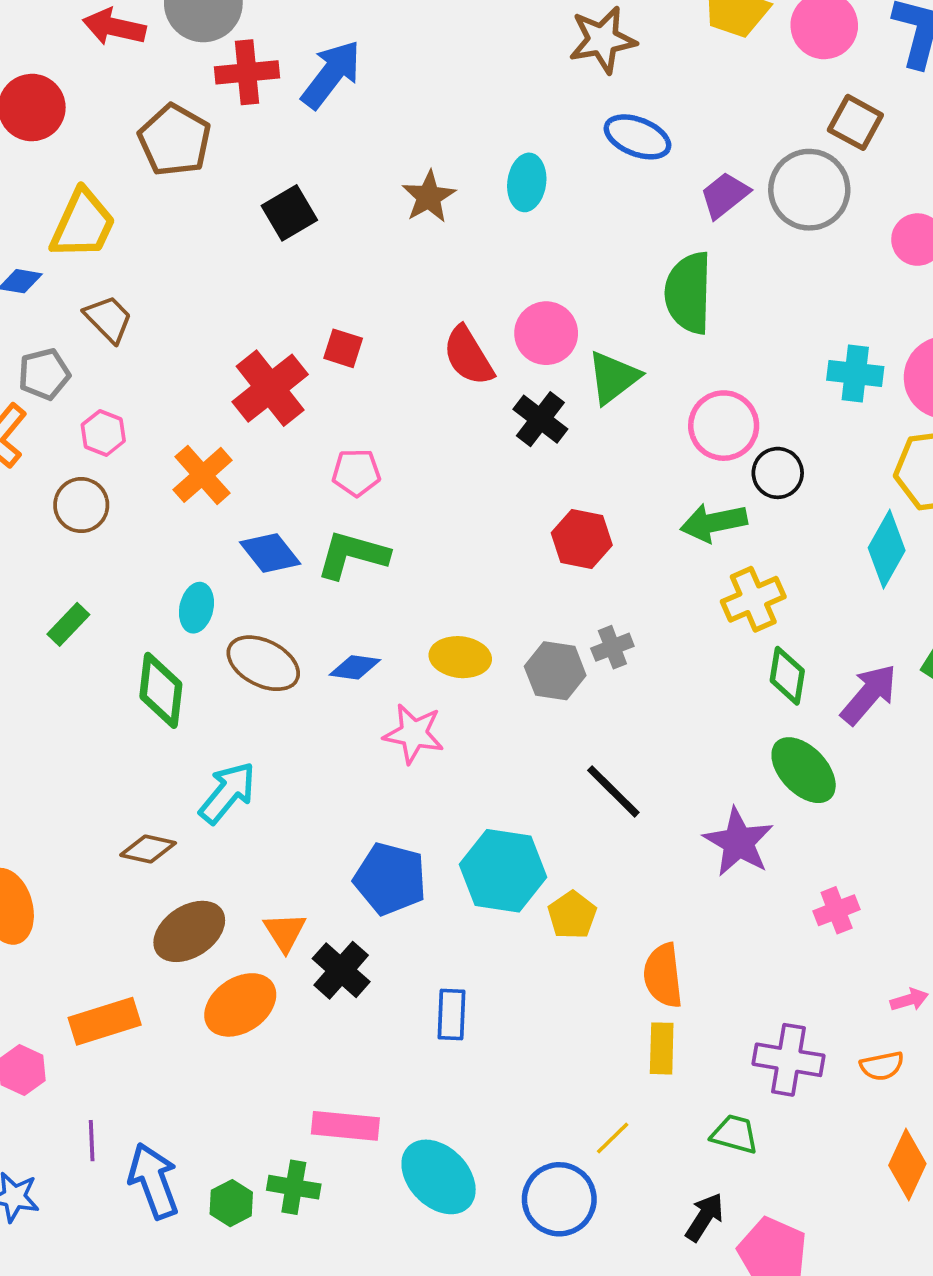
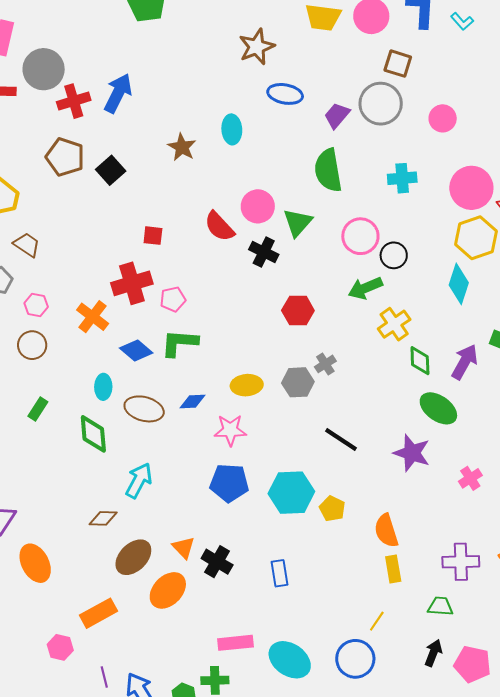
brown pentagon: (175, 140) -> (65, 157), moved
cyan cross: (855, 373) -> (402, 178), moved
red cross: (270, 388) -> (132, 283), moved, turned 33
blue pentagon: (390, 879) -> (229, 483), moved

